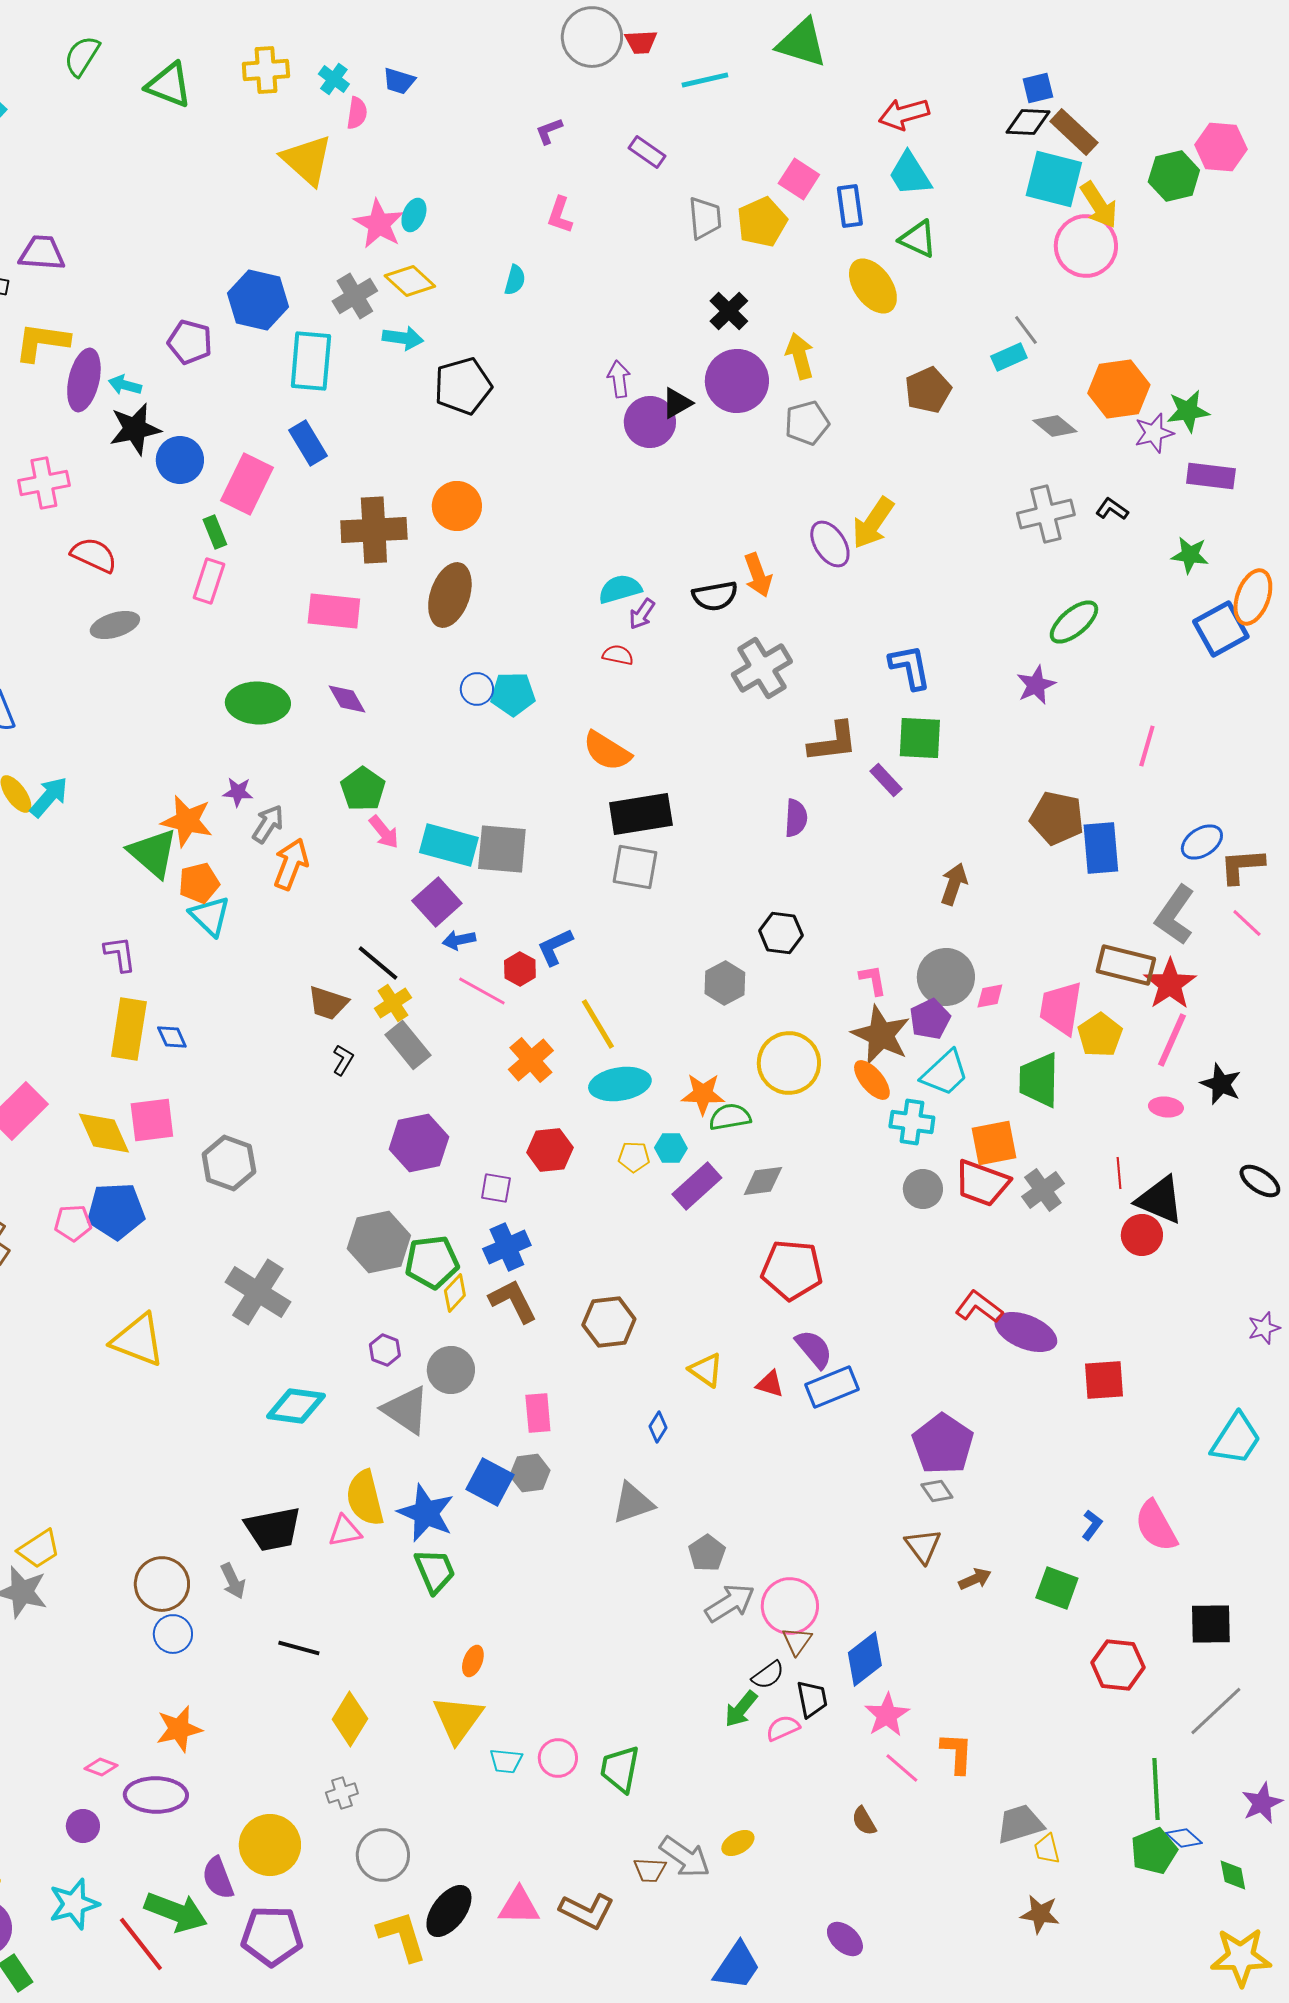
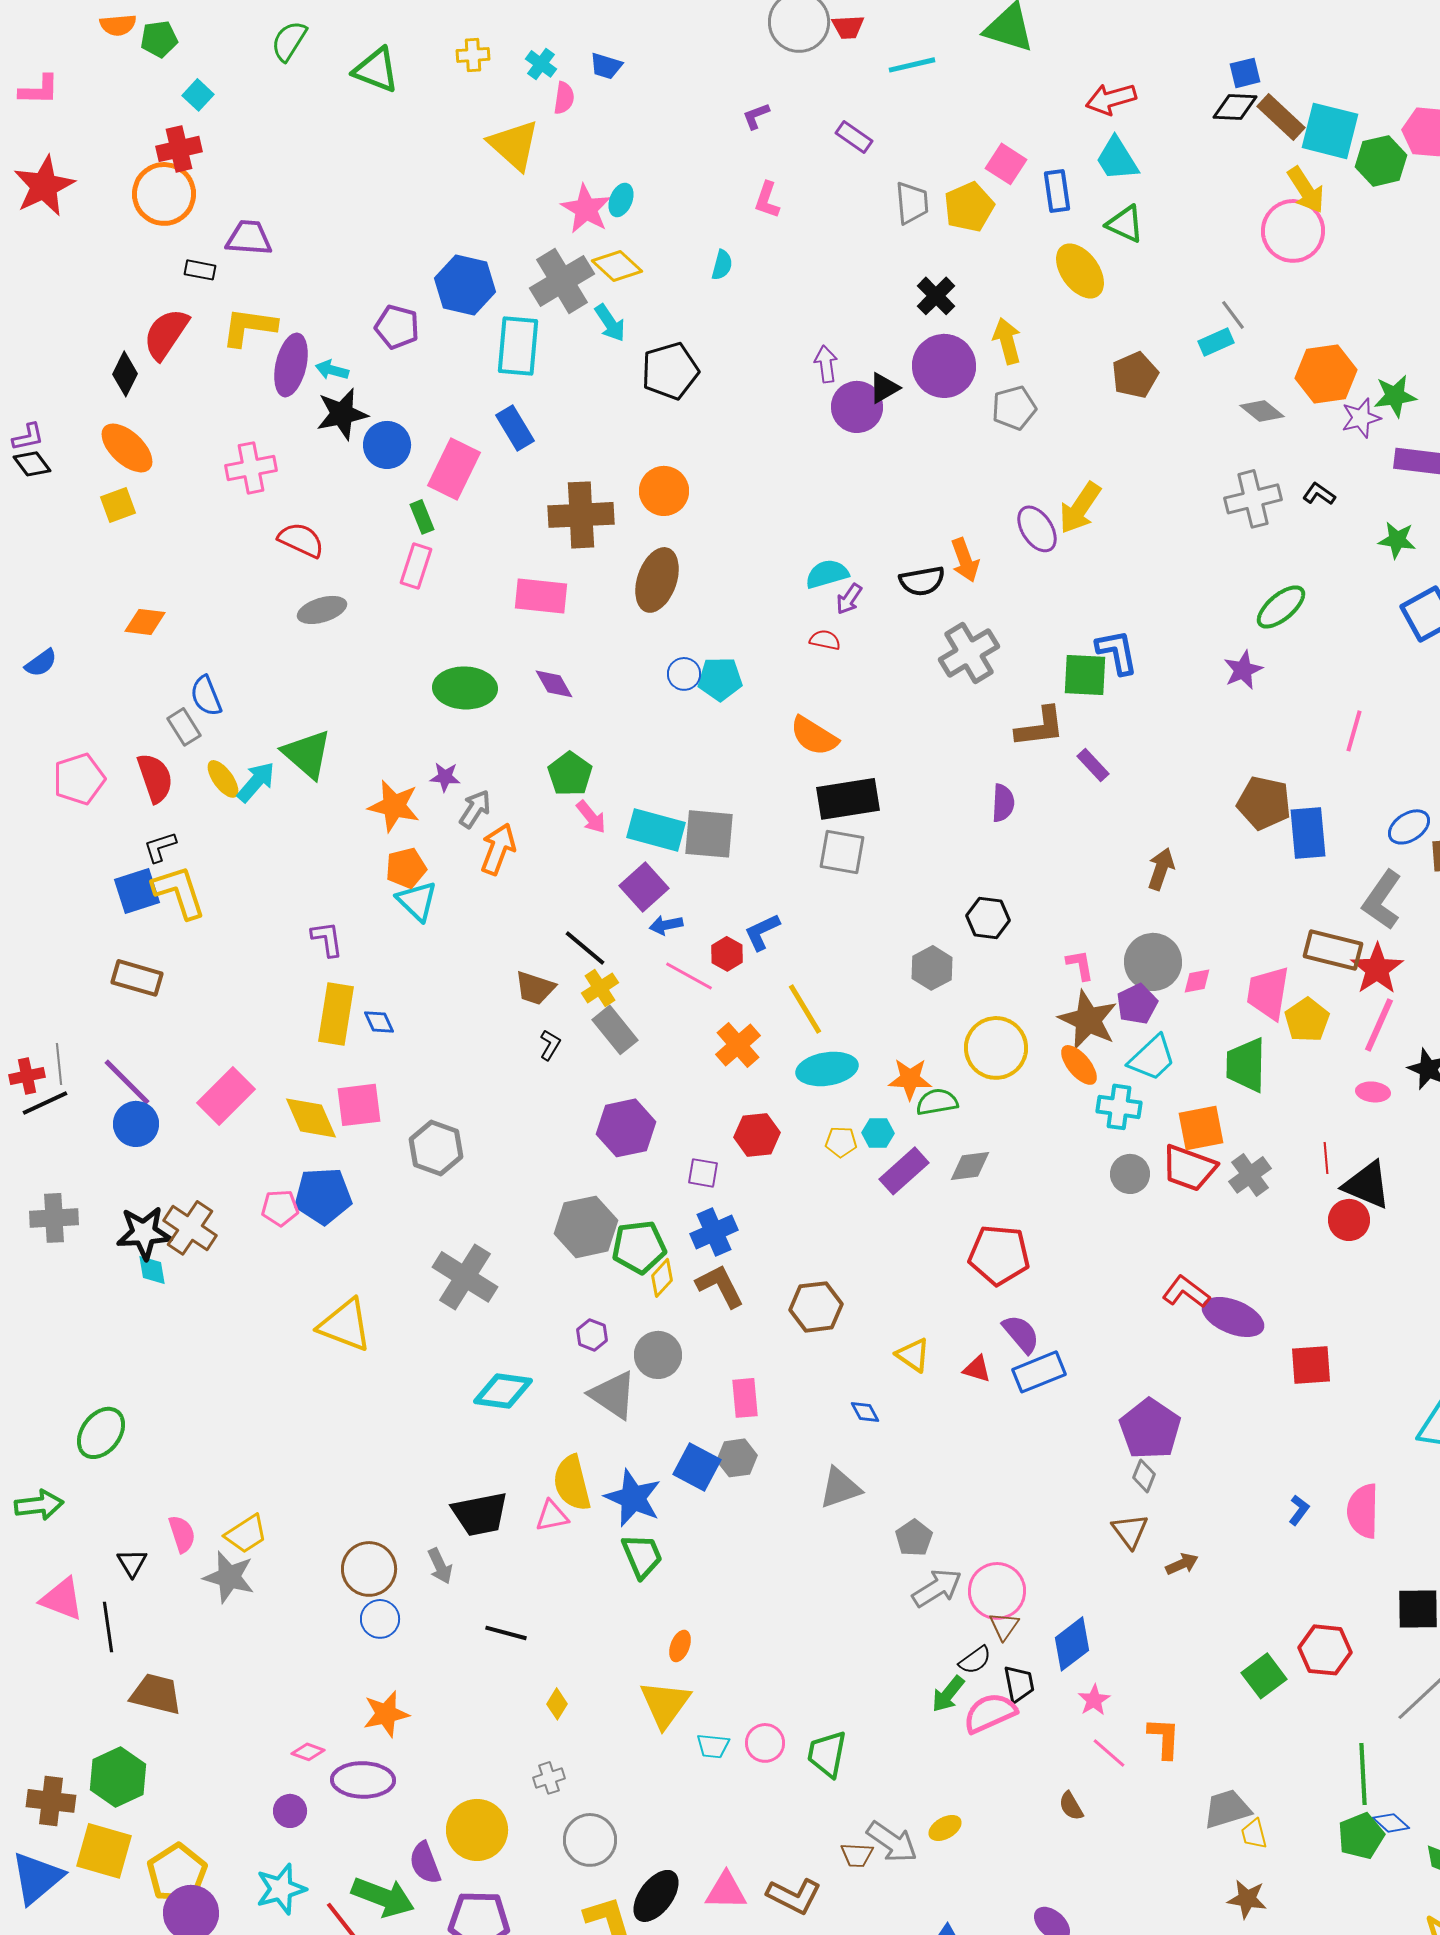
yellow cross: (266, 70) -> (473, 55), size x0.7
cyan square: (1054, 179) -> (1330, 131), moved
gray cross: (355, 296) -> (562, 281), size x1.4
cyan arrow: (403, 338) -> (610, 323), turned 48
green square: (920, 738) -> (1085, 675), moved
green triangle: (153, 853) -> (307, 754), moved
blue diamond: (658, 1427) -> (865, 1412), turned -60
gray diamond: (937, 1491) -> (1144, 1476), turned 56
pink semicircle: (1156, 1526) -> (1363, 1511), turned 30
green square: (1057, 1588) -> (1264, 1676), moved, turned 33
pink star: (887, 1715) -> (1094, 1700), size x0.7
yellow diamond: (350, 1719) -> (557, 1704), size x0.6
pink semicircle: (783, 1728) -> (990, 1713), size x1.6

